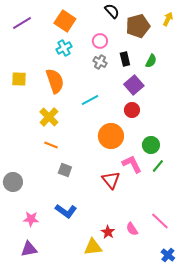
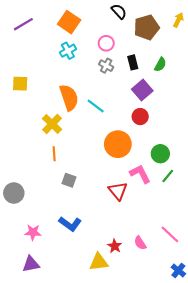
orange semicircle: (55, 81) -> (69, 97), moved
cyan line: (90, 100) -> (96, 106), turned 66
orange line: (51, 145) -> (54, 154), turned 64

